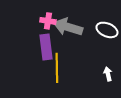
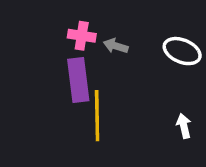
gray arrow: (68, 27) -> (116, 46), size x0.5

